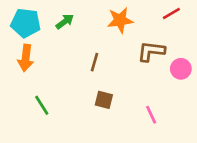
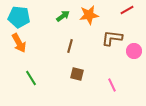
green arrow: (65, 22) -> (63, 16), moved
orange arrow: (26, 58) -> (19, 43), turned -36

